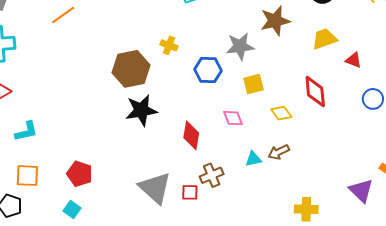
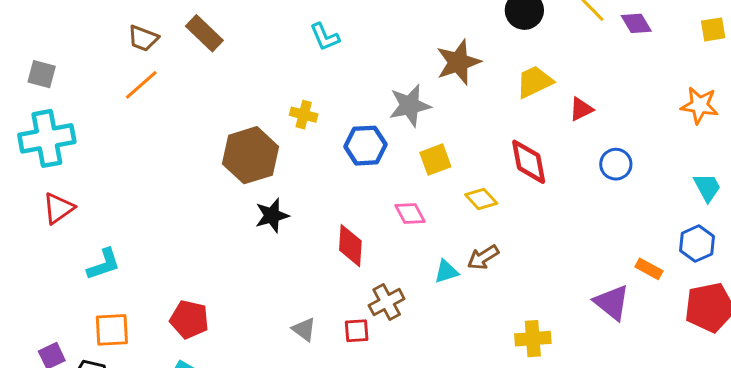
red triangle: (354, 60) -> (581, 109), turned -42
black star: (141, 110) -> (272, 216), size x0.7
gray triangle: (155, 188) -> (304, 329), size x0.5

